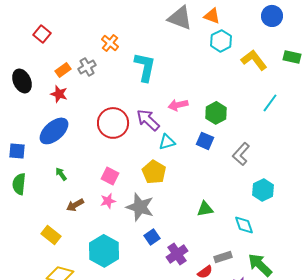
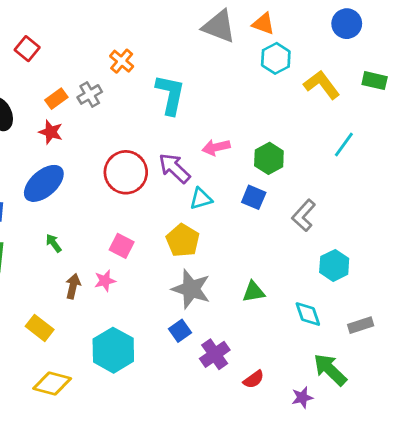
pink star: (108, 201) -> (105, 281), moved
brown arrow: (75, 205) -> (73, 286), turned 132
gray star: (140, 207) -> (191, 289), moved
gray rectangle: (223, 257) -> (361, 325), moved

